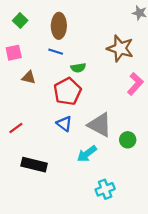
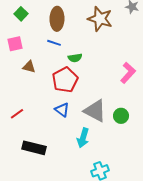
brown star: (120, 48) -> (100, 19), moved
green circle: (128, 140) -> (121, 116), moved
cyan arrow: (87, 154) -> (83, 138), turned -36

